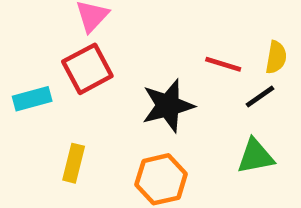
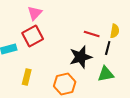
black line: (260, 96) -> (108, 48), turned -40
black star: (168, 106) -> (81, 57), moved

